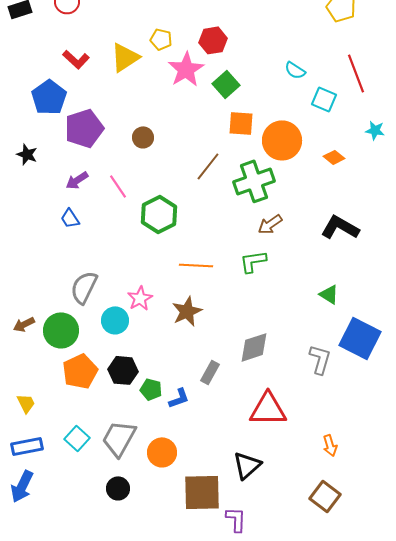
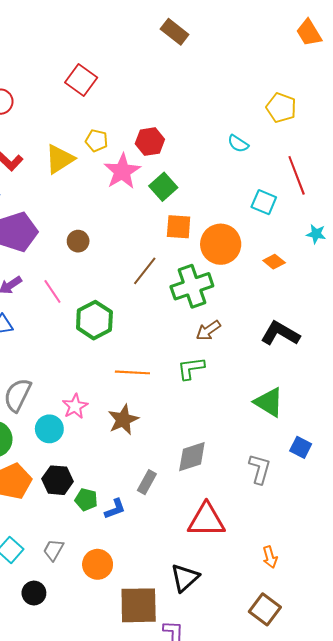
cyan semicircle: (295, 70) -> (238, 144), moved
green triangle: (329, 294) -> (269, 402), size x1.5
blue square: (360, 338) -> (301, 447), size x0.5
gray trapezoid: (119, 438) -> (53, 550), size x0.6
black circle: (118, 488) -> (34, 593), moved

